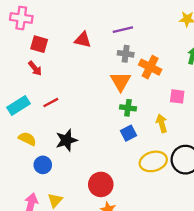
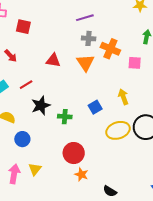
red triangle: (83, 40) -> (53, 60), moved
red square: (39, 44) -> (23, 27), moved
pink square: (177, 96) -> (135, 63), moved
green cross: (128, 108) -> (65, 117), moved
black star: (66, 140) -> (41, 105), moved

